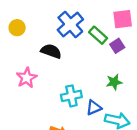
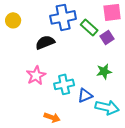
blue cross: (70, 25) -> (63, 17), turned 30
black semicircle: (51, 51) -> (45, 42), turned -42
pink star: (27, 78) -> (36, 75), moved

